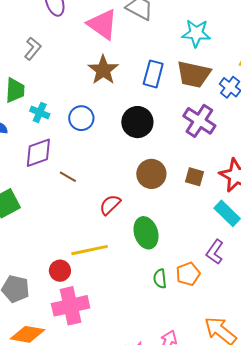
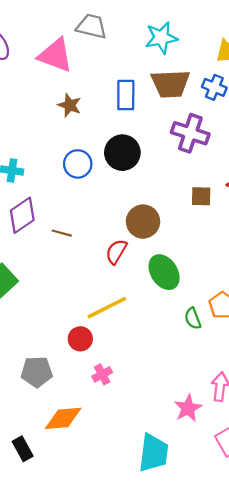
brown star: (103, 70) -> (70, 105), size x0.7
blue circle: (81, 118) -> (78, 164), moved
brown circle: (151, 174) -> (143, 222), moved
pink cross: (71, 306) -> (102, 374), size x0.5

